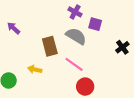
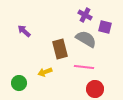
pink line: (74, 64) -> (84, 67), turned -30
yellow arrow: (35, 69) -> (45, 72), turned -32

